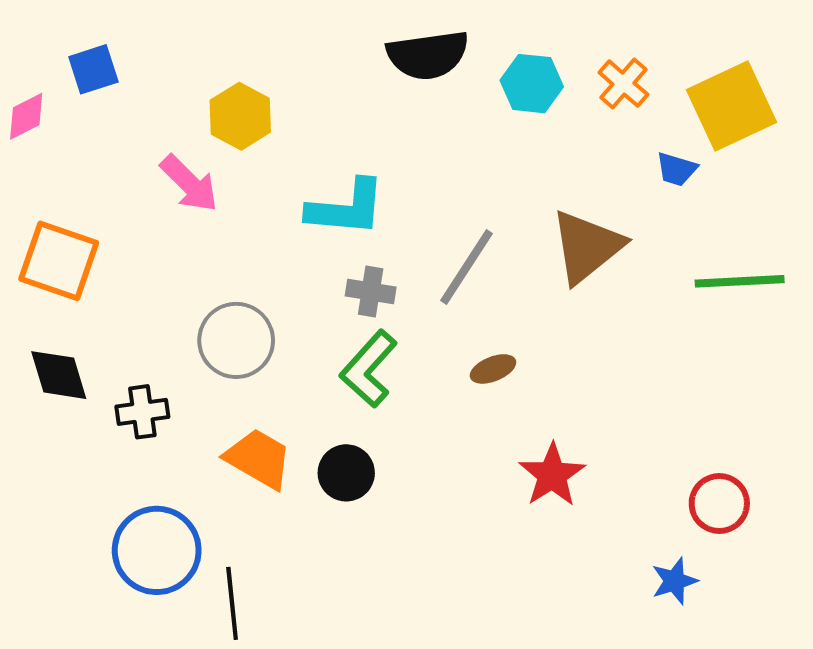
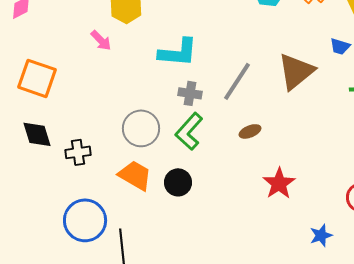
blue trapezoid: (676, 169) -> (340, 46), moved
pink arrow: (189, 183) -> (101, 40), size x0.7
gray circle: (236, 340) -> (141, 128), moved
blue star: (674, 581) -> (321, 235), moved

